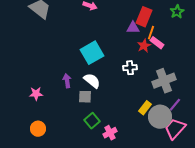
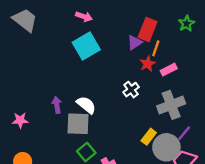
purple triangle: (133, 28) -> (135, 42), turned -32
pink rectangle: (157, 43) -> (169, 70), moved, turned -64
cyan square: (92, 53) -> (86, 46), moved
white cross: (130, 68) -> (131, 90), turned -32
gray square: (85, 97) -> (78, 124), size x1.5

